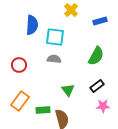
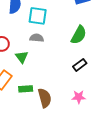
green triangle: (68, 90) -> (22, 57), moved
pink star: (103, 106) -> (79, 97), moved

